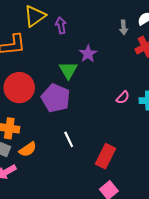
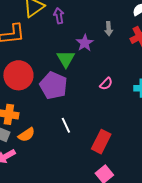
gray arrow: (124, 27) -> (109, 29), moved
pink semicircle: (123, 97) -> (106, 84), moved

